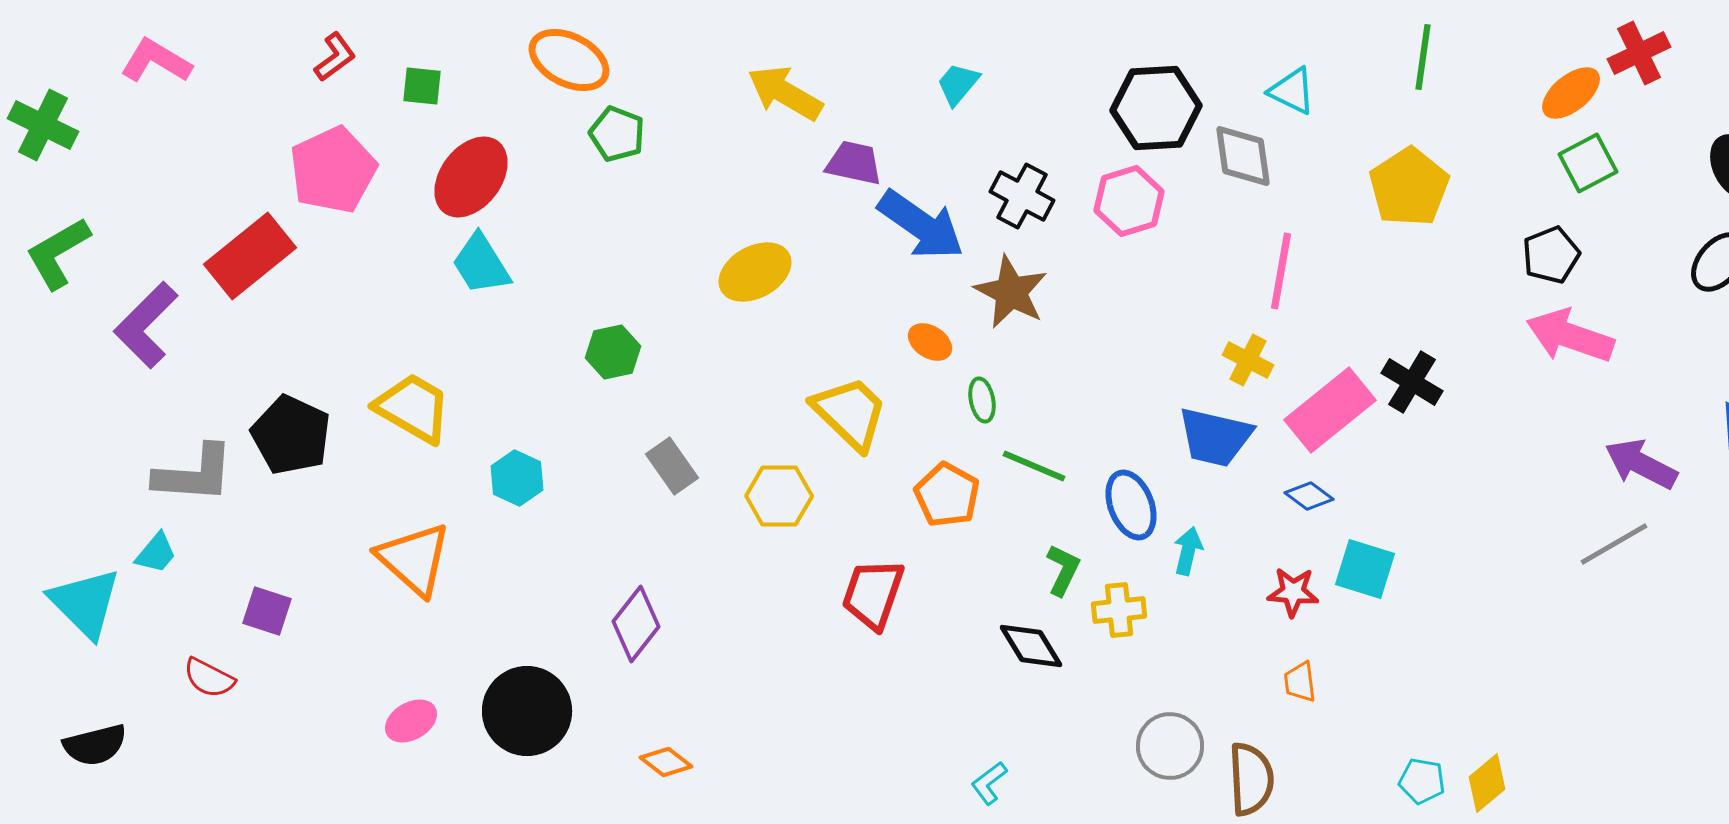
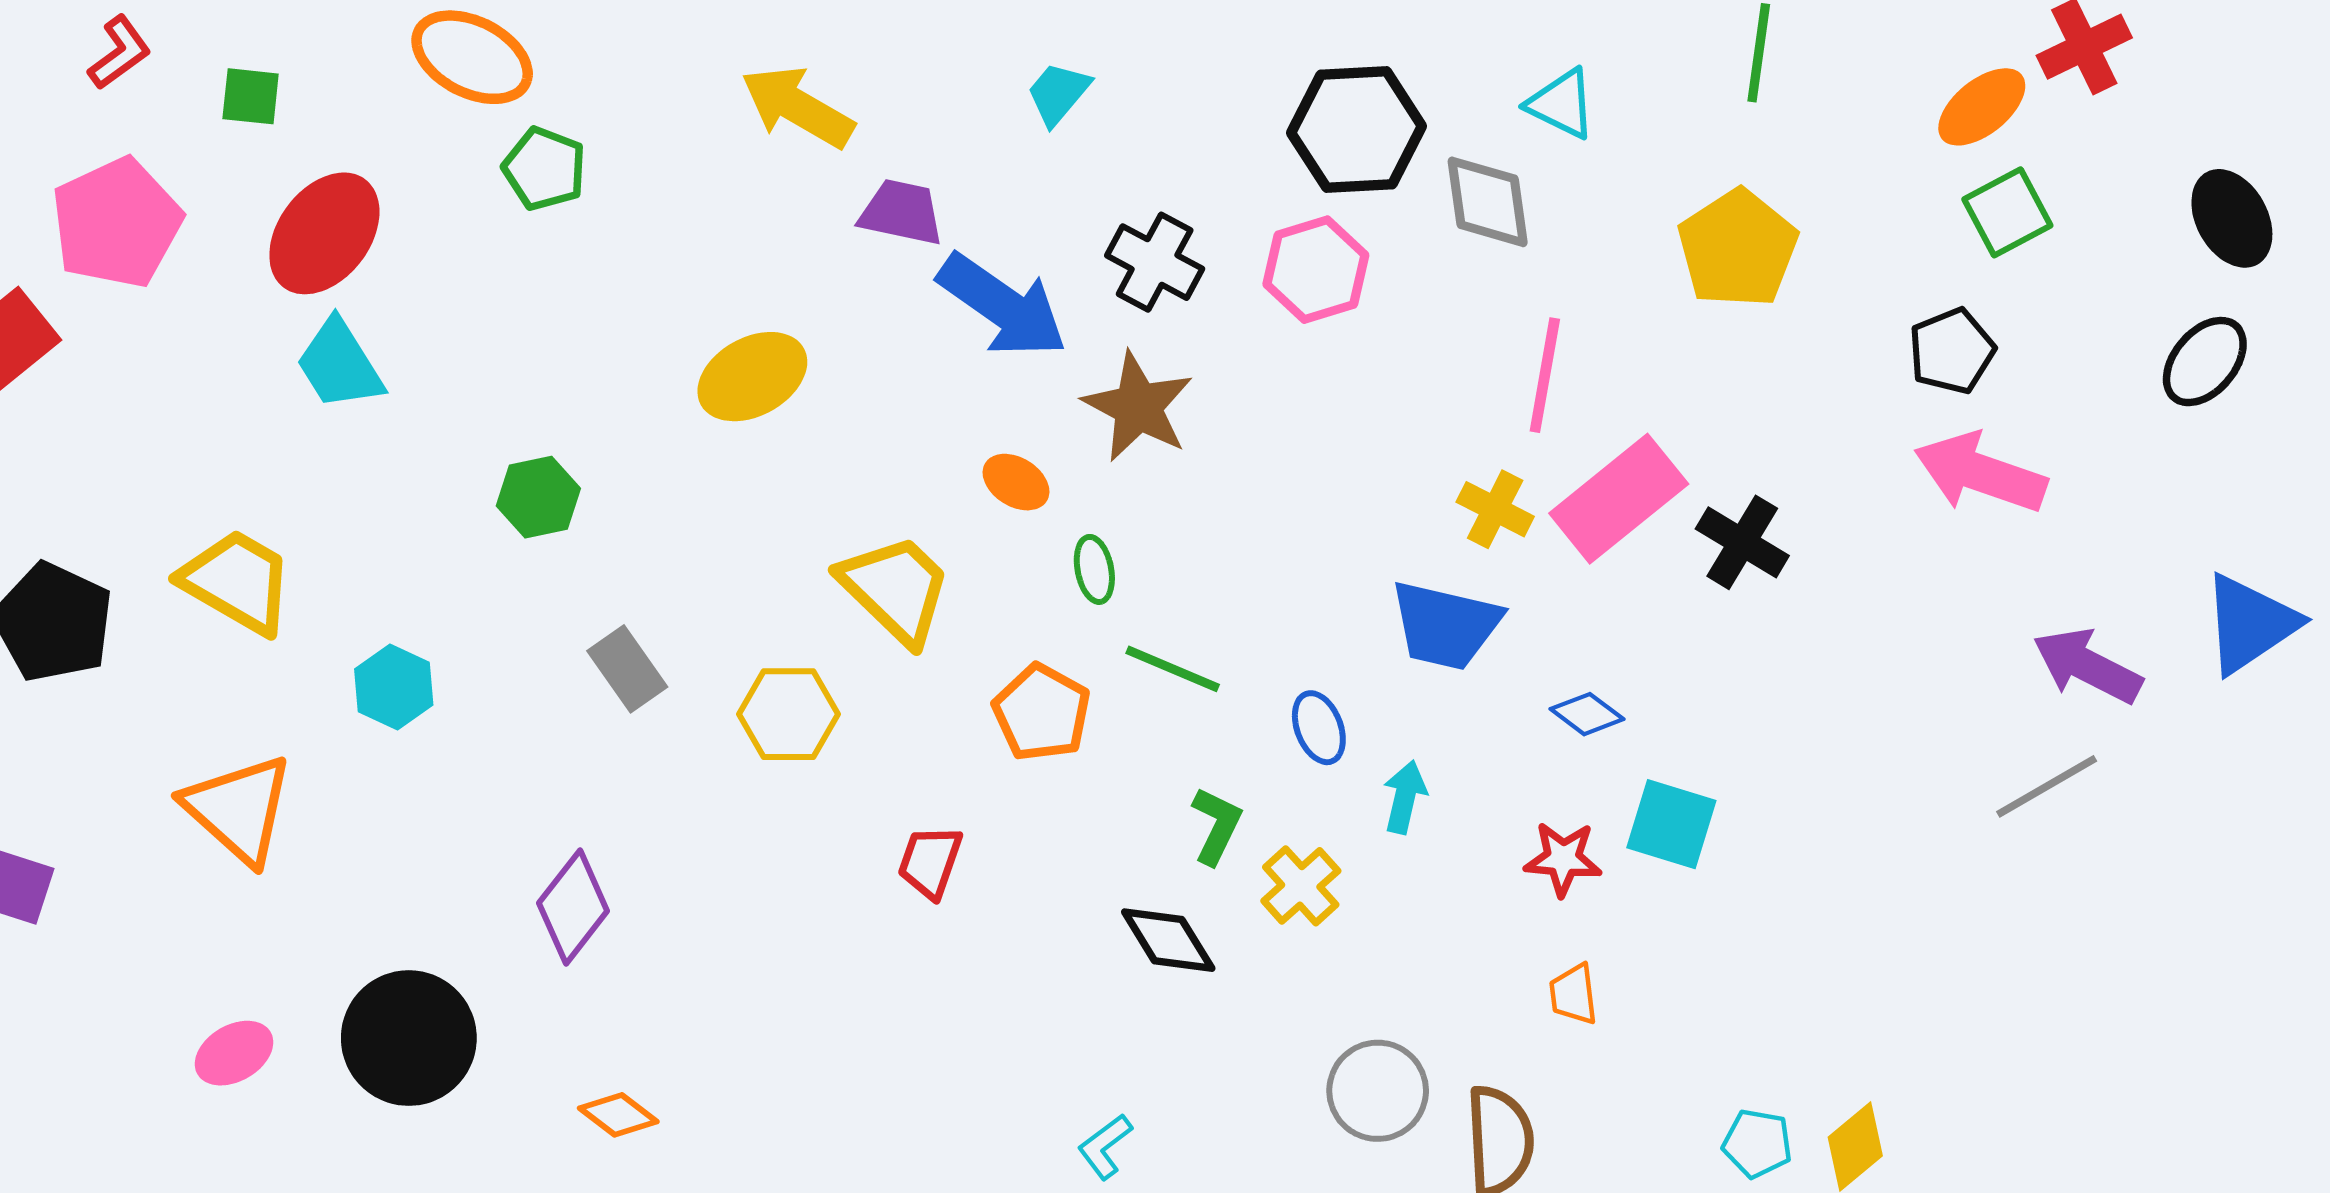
pink rectangle: (1330, 410) -> (1619, 499), moved
blue ellipse: (1131, 505) -> (1319, 728), size x0.7
red trapezoid: (873, 594) -> (930, 862), size x0.7
yellow cross: (1119, 610) -> (1301, 886), turned -36

